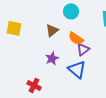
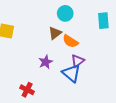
brown triangle: (52, 30) -> (55, 33), moved
purple triangle: (83, 49) -> (78, 61), moved

